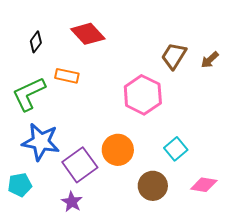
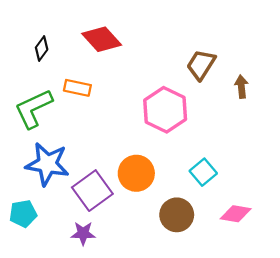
brown arrow: (210, 60) -> (241, 87), moved, turned 126
purple star: (72, 202) -> (83, 233), turned -30

